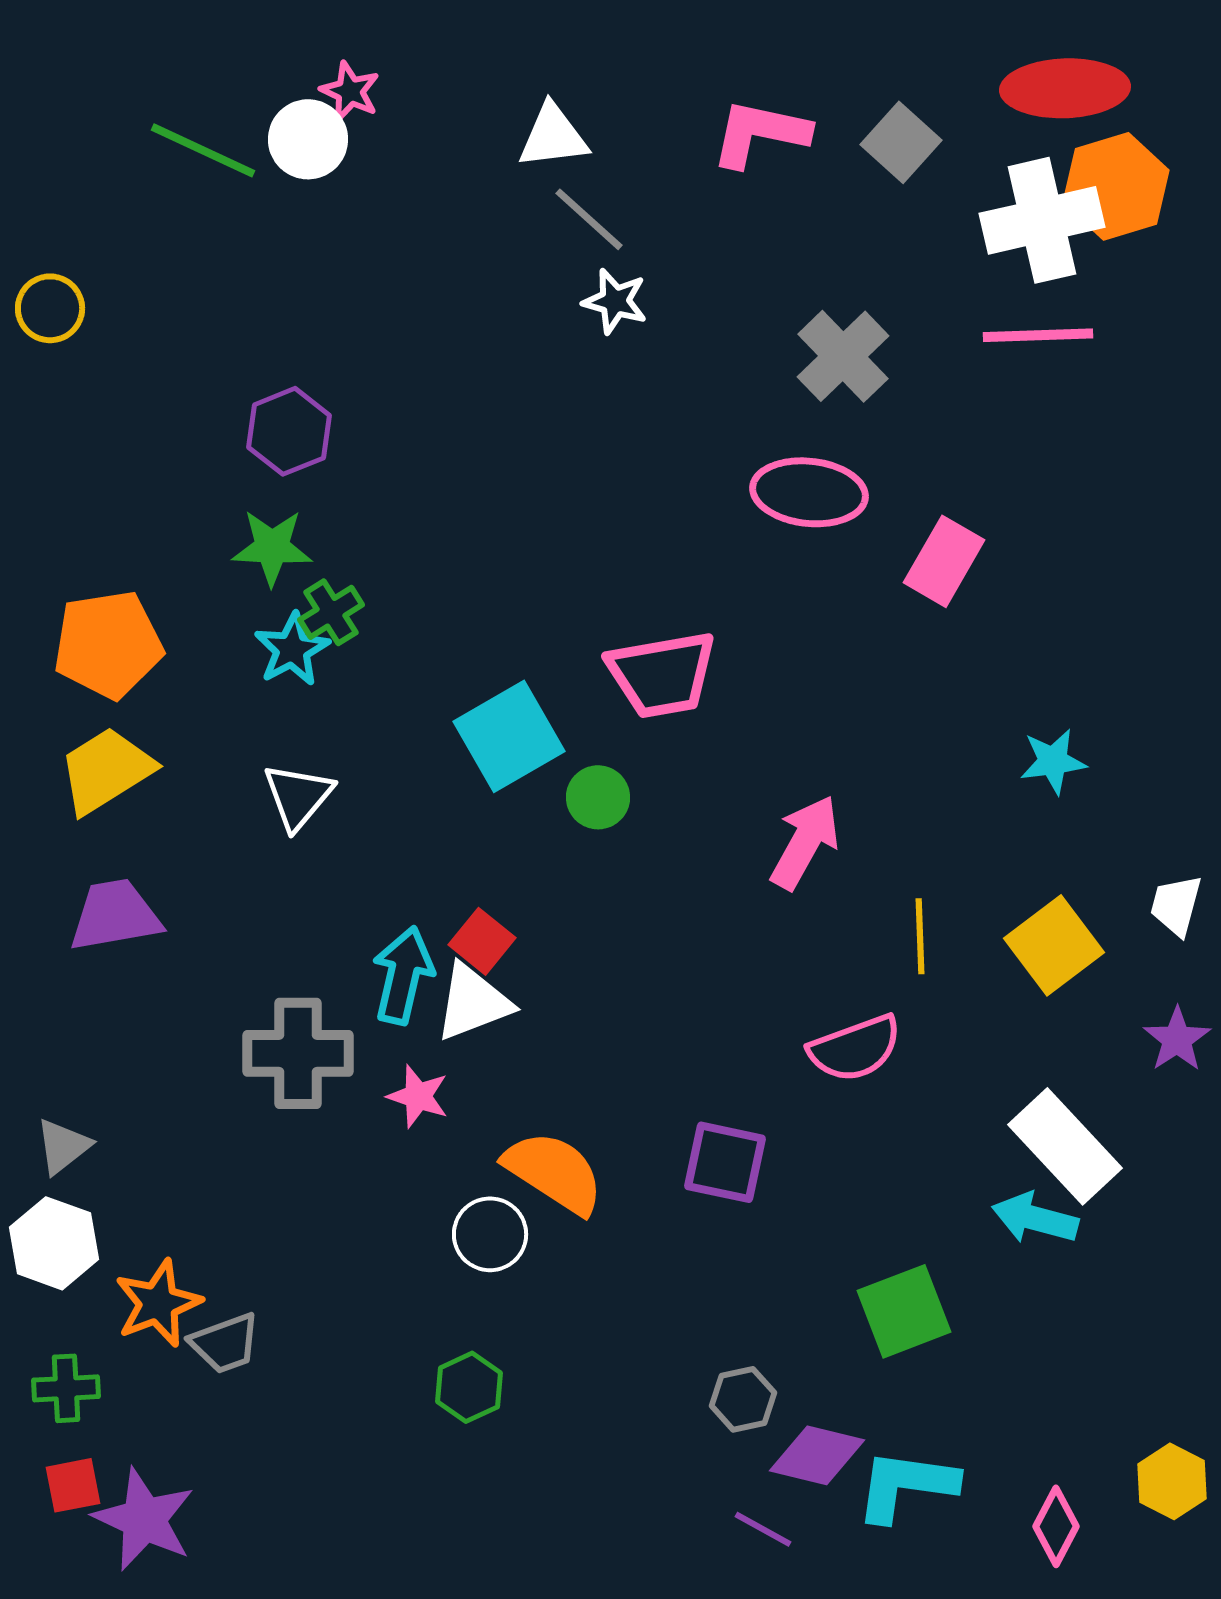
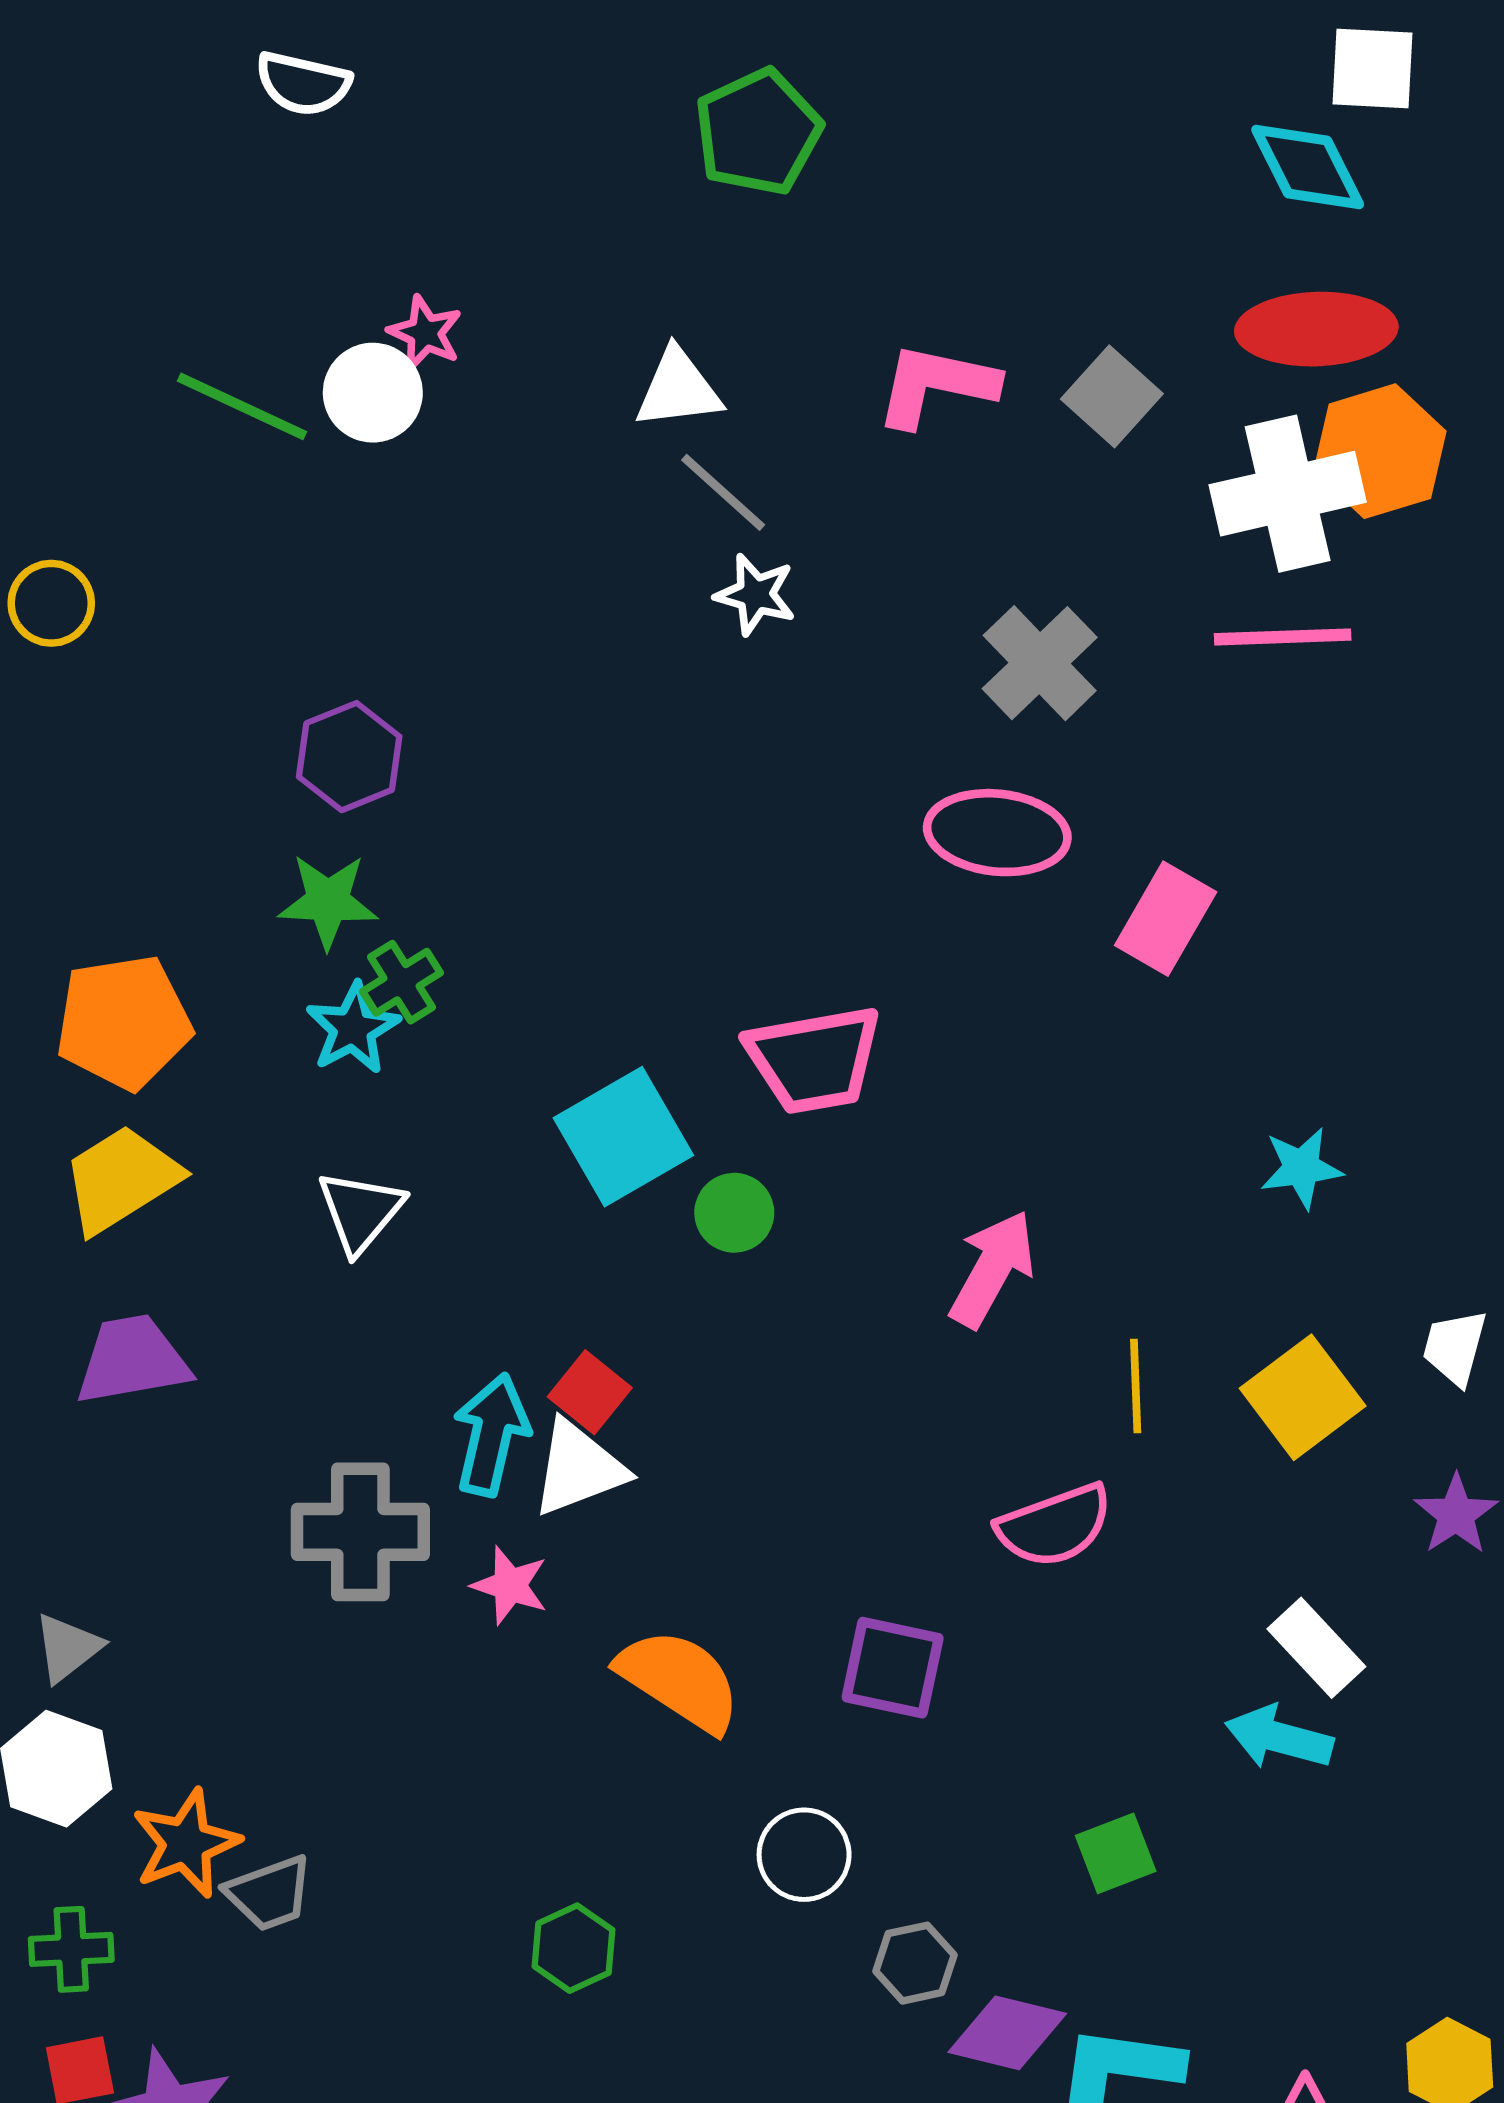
white rectangle: (1065, 1146) -> (1316, 1648), size x0.7
white circle: (490, 1234) -> (804, 1855), moved
green square: (904, 1311) -> (1116, 1853), size x0.7

